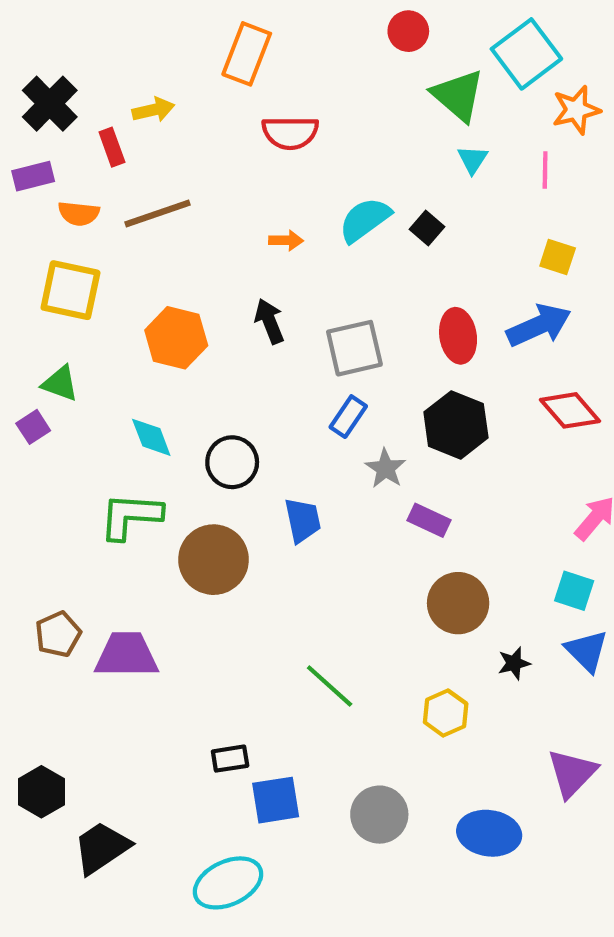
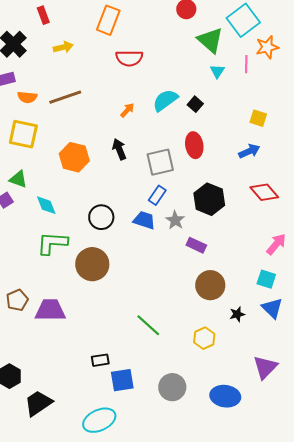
red rectangle: (112, 147) -> (43, 15), moved
pink line: (545, 170) -> (246, 64), moved
orange arrow: (286, 240) -> (127, 110), turned -49
blue arrow: (539, 325) -> (249, 151), size x0.7
red ellipse: (458, 336) -> (194, 145), moved
cyan diamond: (151, 437) -> (46, 205), moved
blue trapezoid: (303, 520) -> (144, 220), moved, turned -60

